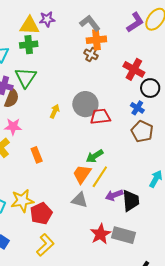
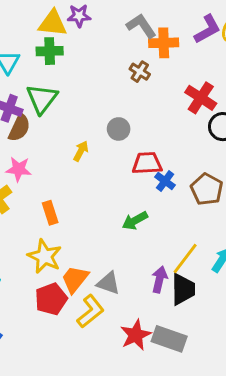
orange cross: (96, 40) -> (164, 43), moved
gray circle: (85, 104) -> (119, 129), moved, size x0.6
blue cross: (137, 108) -> (165, 181), moved
orange trapezoid: (82, 174) -> (75, 279), moved
yellow line: (100, 177) -> (185, 258), moved
purple arrow: (114, 195) -> (159, 279), turned 120
yellow star: (22, 201) -> (45, 256), moved, turned 30
yellow L-shape: (45, 245) -> (91, 311), moved

